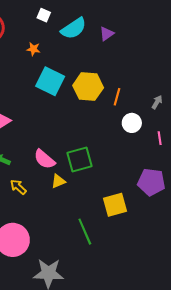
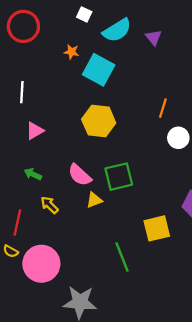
purple triangle: (107, 34) -> (154, 37), turned -35
cyan square: (50, 81) -> (99, 70), moved
yellow hexagon: (88, 87) -> (99, 121), moved

